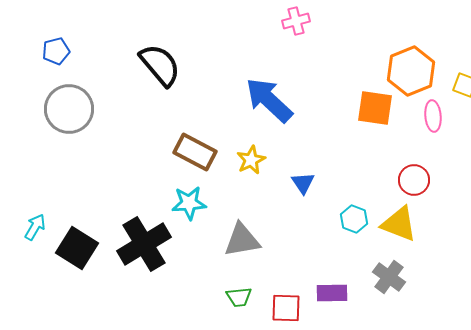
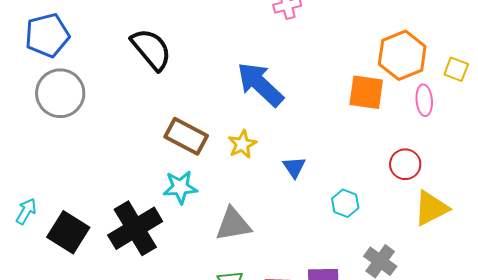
blue pentagon: (56, 51) -> (47, 35), size x1.6
yellow triangle: (399, 224) -> (431, 208), moved, turned -48

